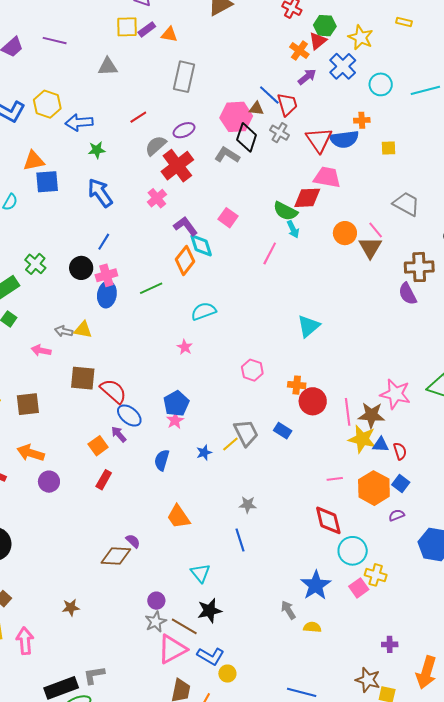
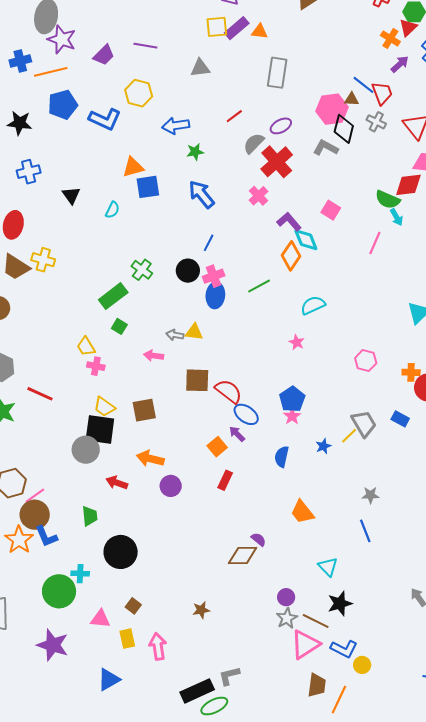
purple rectangle: (147, 29) -> (237, 28), size x1.4
yellow hexagon: (47, 104) -> (139, 93), moved

